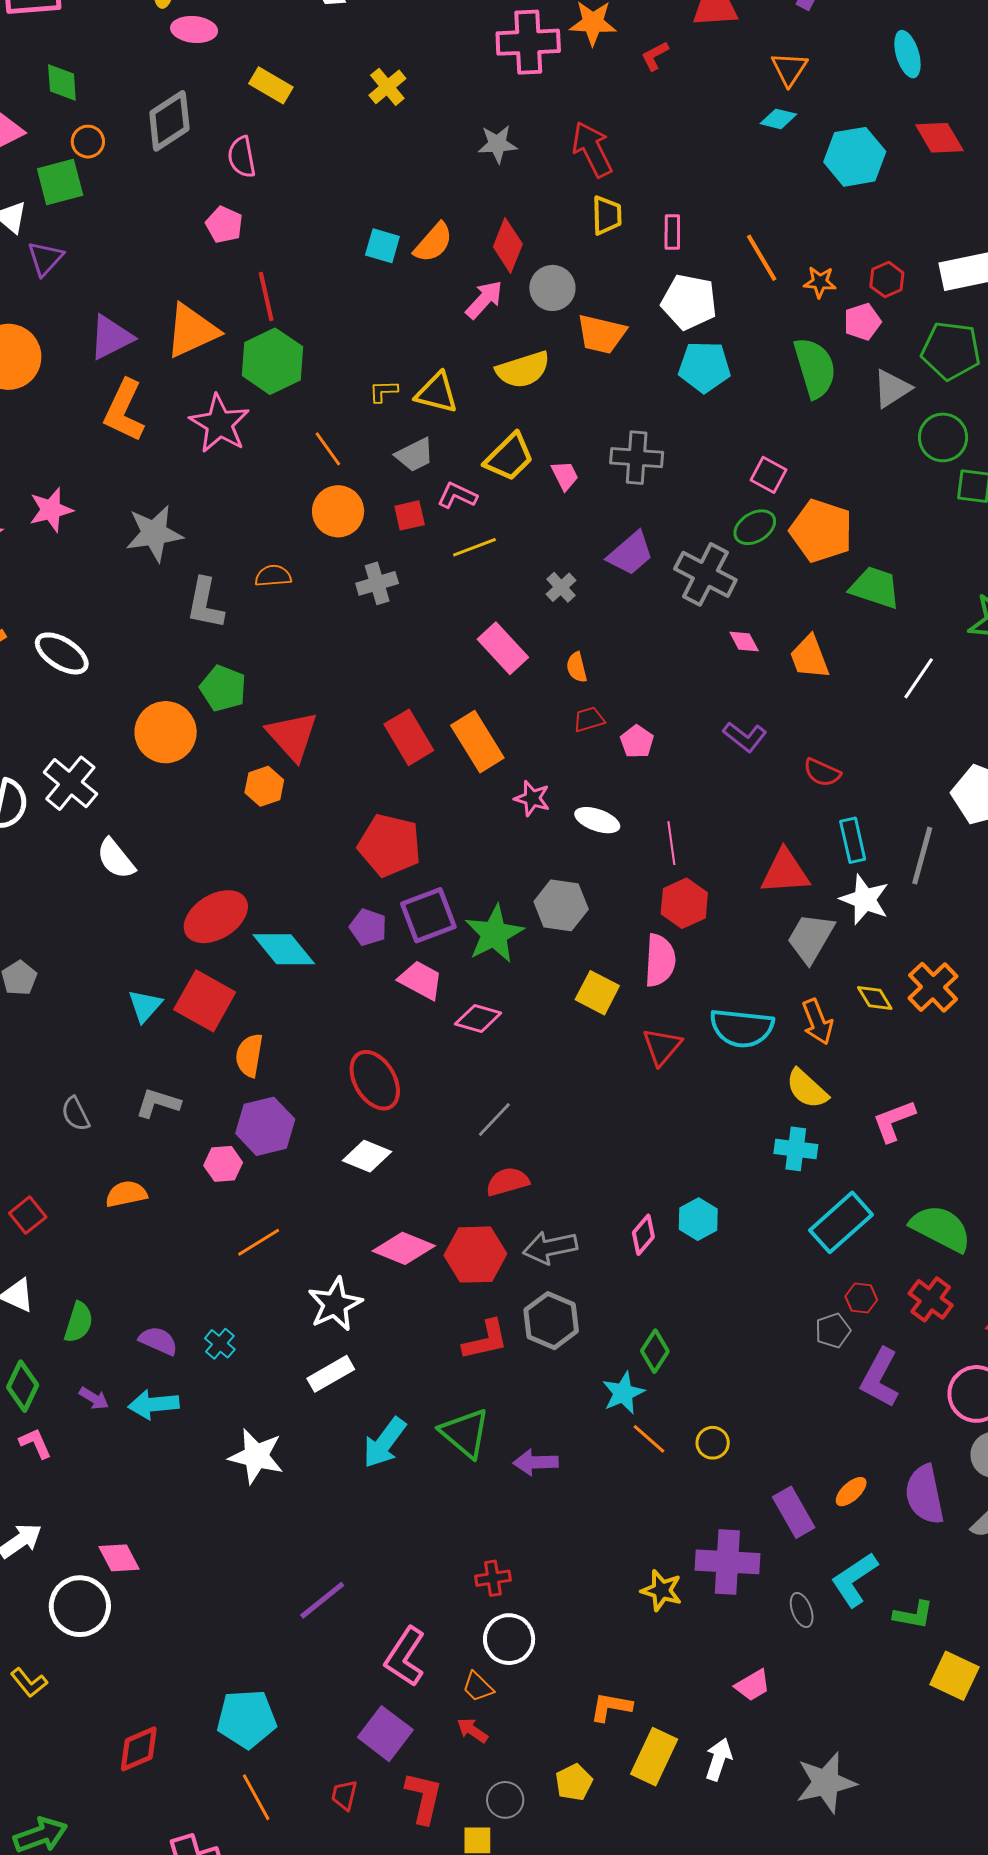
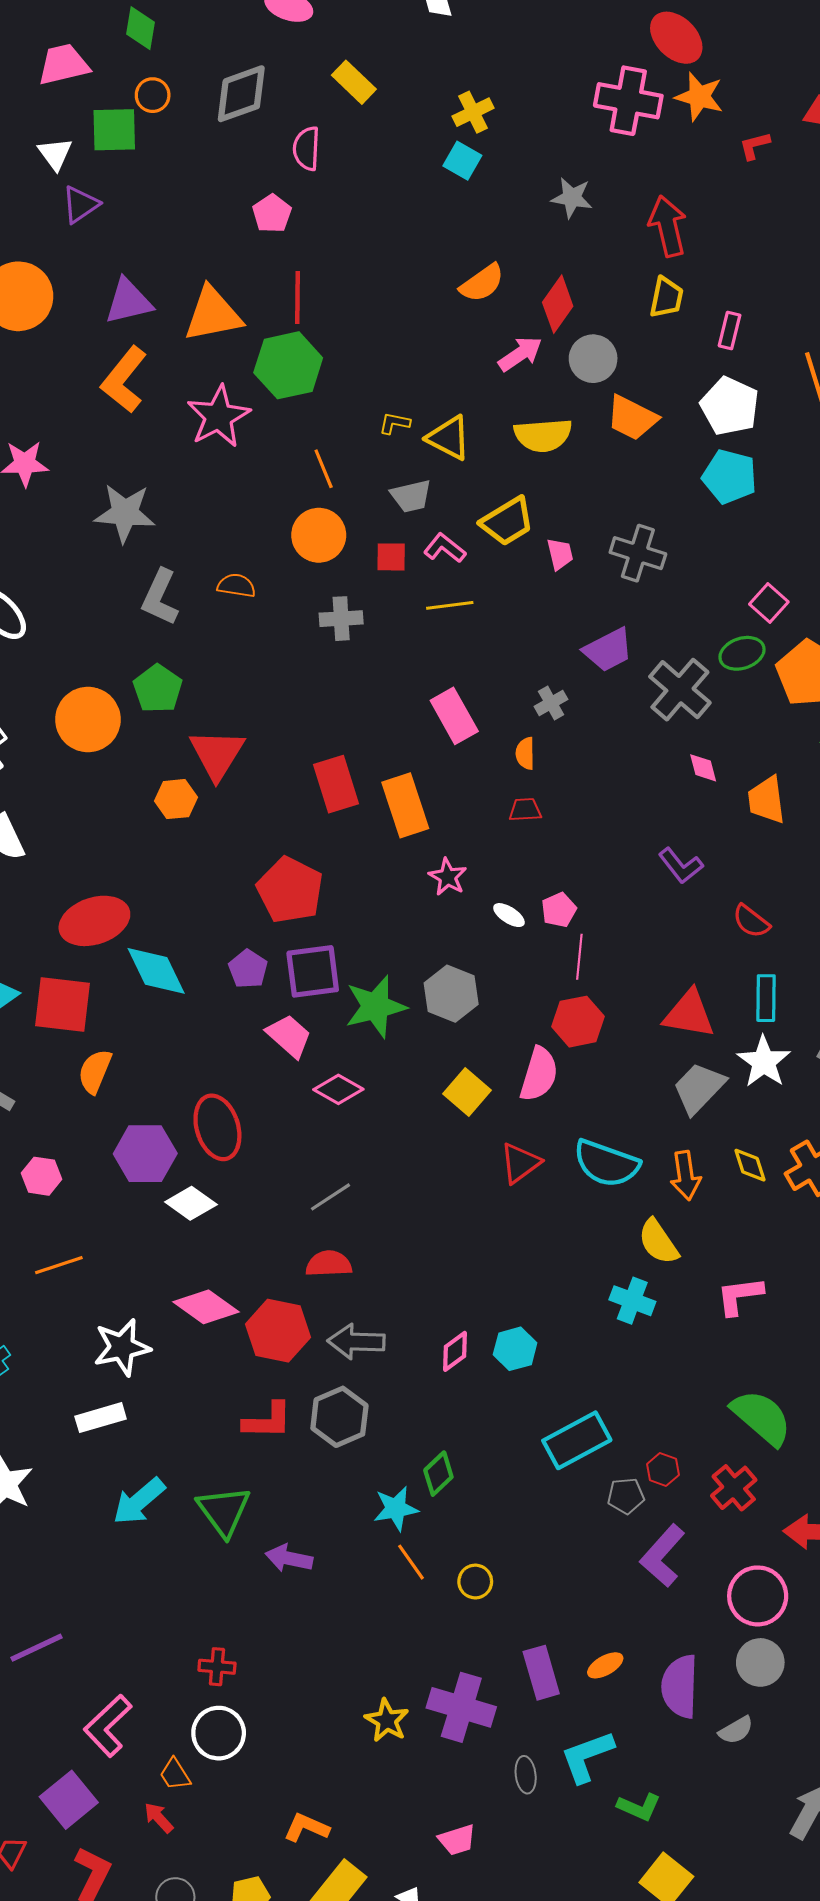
cyan square: (382, 246) -> (462, 161), moved
gray cross: (561, 587) -> (551, 703), moved
pink pentagon: (637, 742) -> (559, 910), moved
white ellipse: (597, 820) -> (509, 915), size x0.7
red square: (205, 1001) -> (62, 1005), turned -36
purple hexagon: (265, 1126) -> (145, 1154), moved
cyan rectangle: (841, 1222) -> (577, 1440), moved

